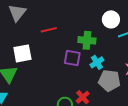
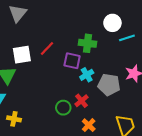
red line: (49, 30) -> (47, 49), moved, turned -35
cyan cross: (97, 62) -> (87, 75), moved

